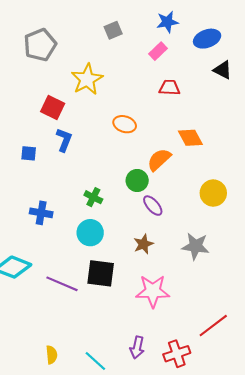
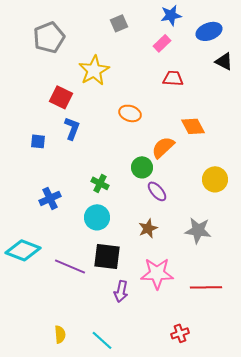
blue cross: (41, 213) -> (50, 198), turned -35
red line: (213, 326) -> (206, 287), moved, turned 36
purple arrow: (137, 347) -> (121, 291), moved
red cross: (177, 354) -> (180, 333), size x0.7

